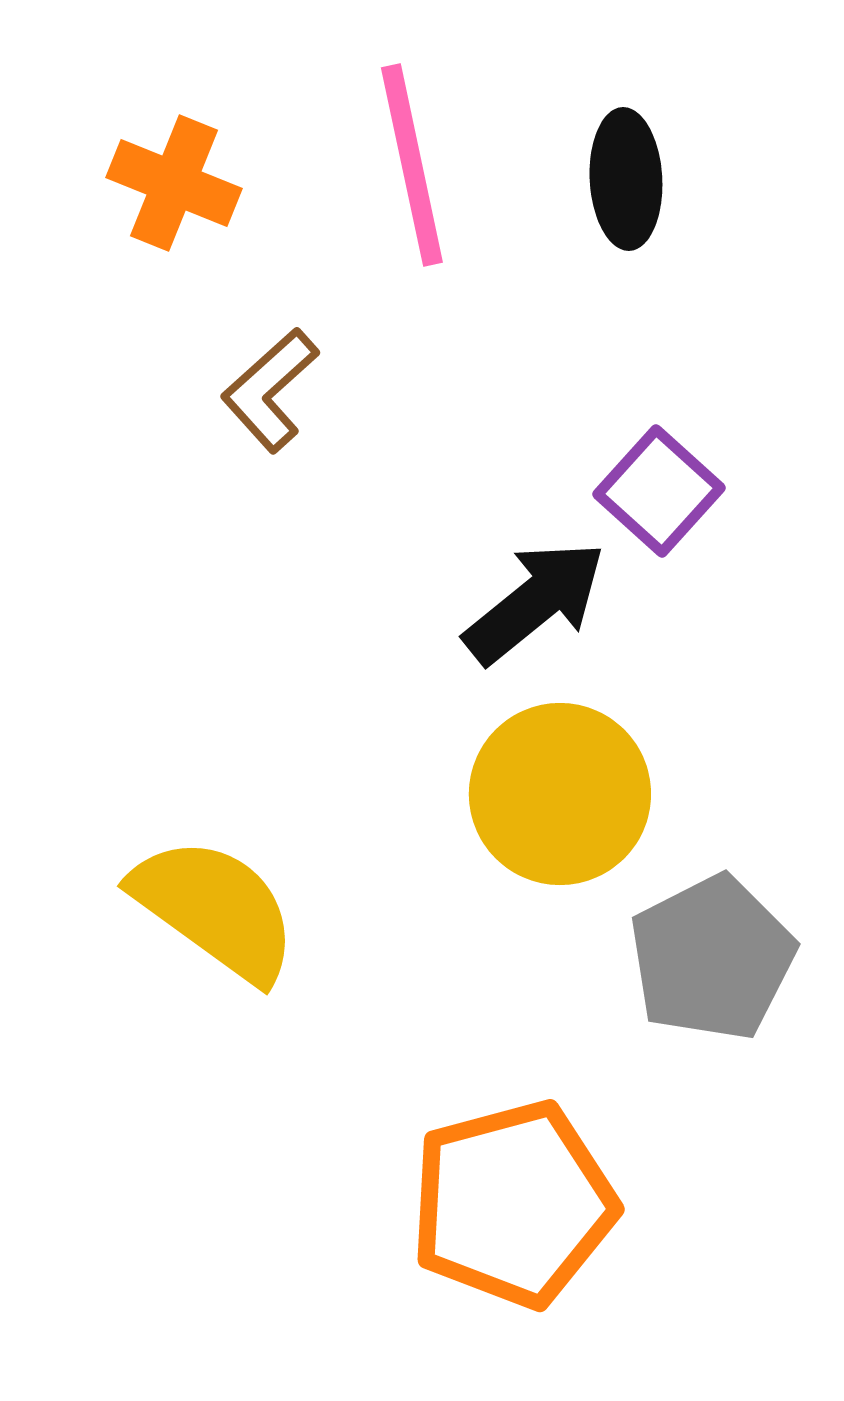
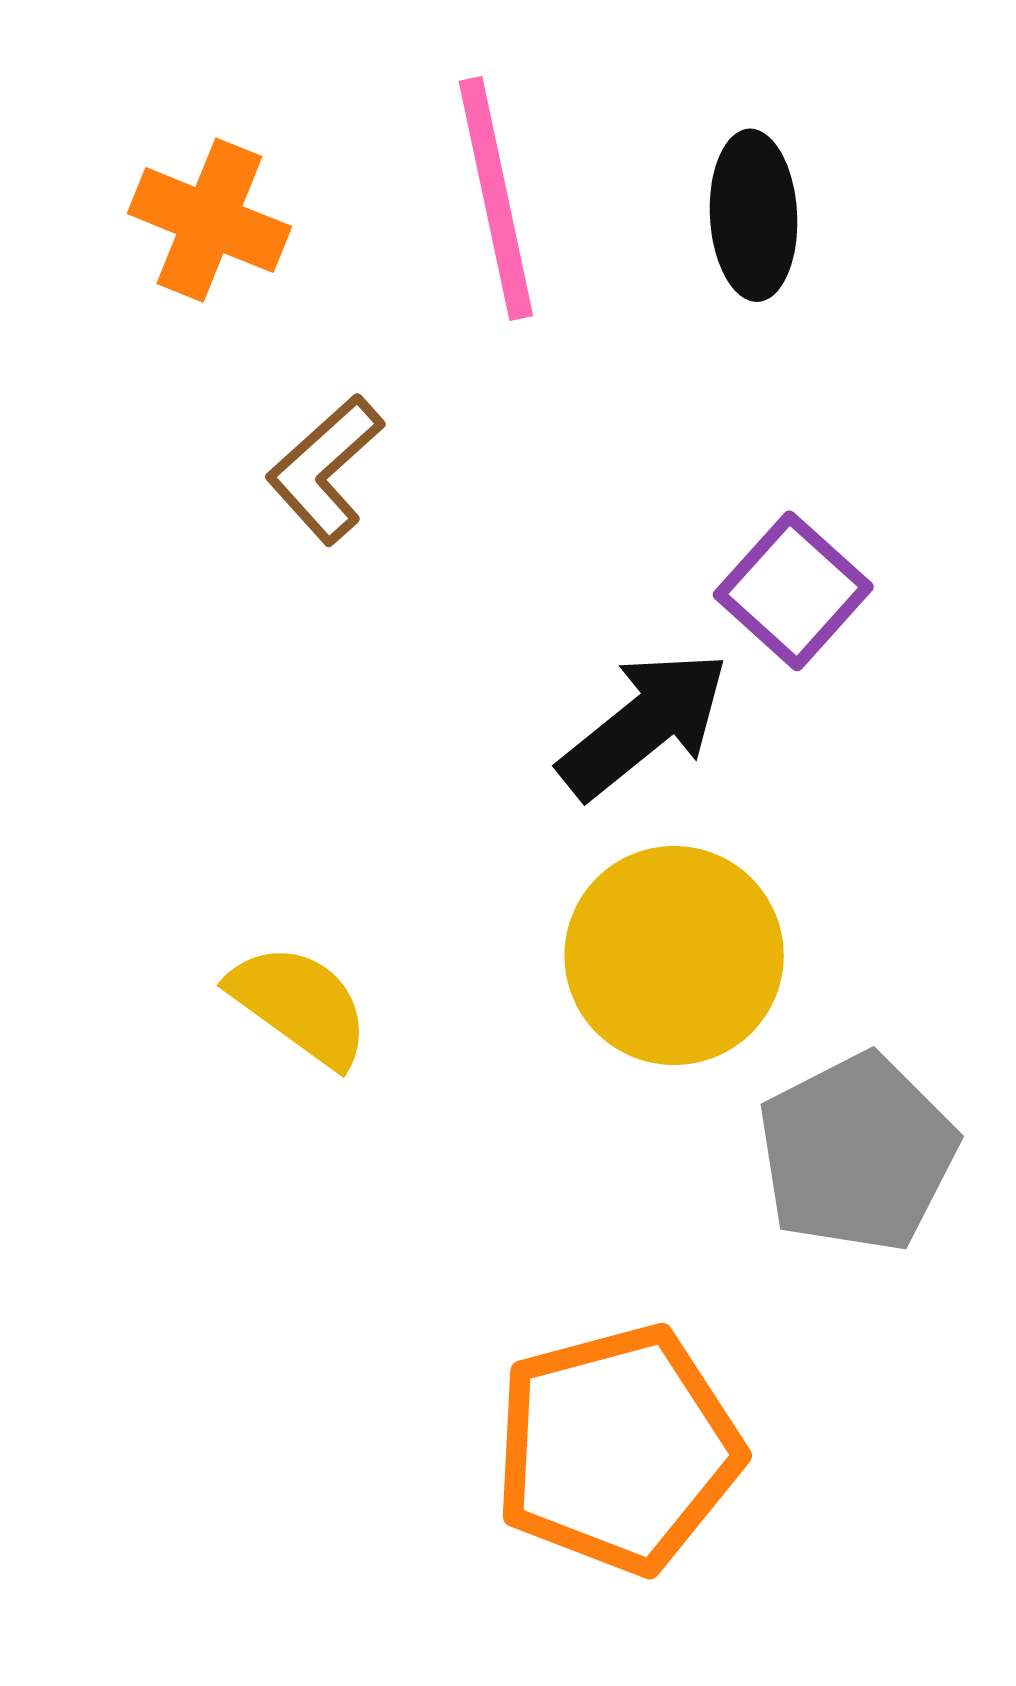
yellow semicircle: (215, 909) -> (300, 1005), moved, size x0.7

